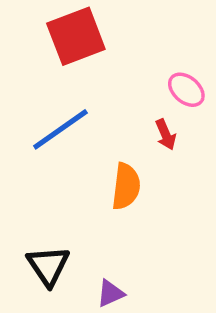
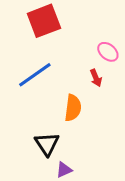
black triangle: (48, 266) -> (47, 144), moved

